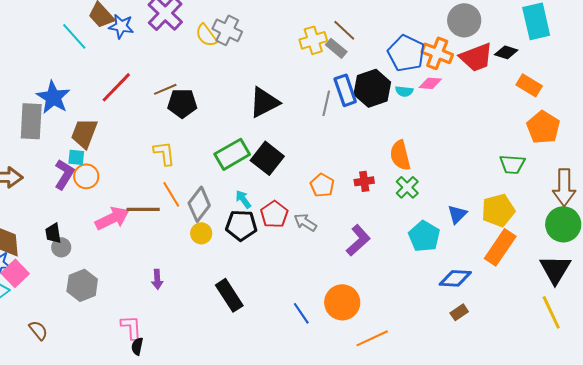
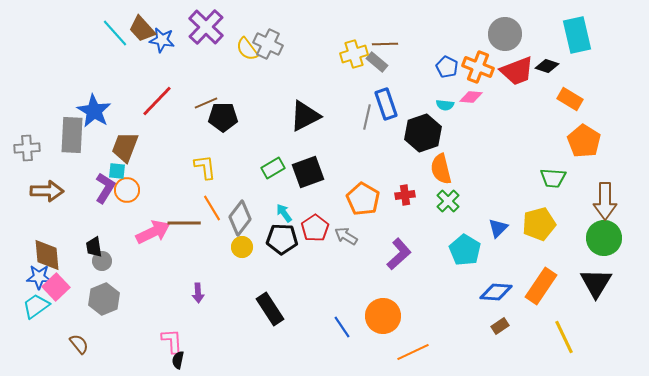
brown line: (344, 30) -> (385, 44), turned -45
cyan line: (74, 36) -> (115, 33), moved
blue pentagon: (406, 53) -> (447, 67), size x0.6
black hexagon: (372, 88) -> (423, 133), moved
green rectangle: (232, 154) -> (273, 168), size x0.7
black square: (267, 158) -> (308, 172), turned 32
orange pentagon: (322, 185) -> (363, 199), size x1.4
orange rectangle: (500, 247) -> (541, 286), moved
gray hexagon: (82, 285) -> (104, 299), moved
yellow line: (551, 312) -> (564, 337), moved

